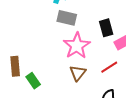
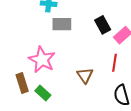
pink star: (77, 46) -> (42, 60), moved
red line: (109, 67) -> (115, 63), turned -36

